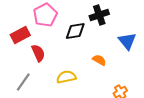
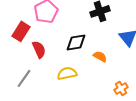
black diamond: (75, 31) -> (76, 42), moved
red rectangle: (20, 35) -> (21, 31), turned -30

